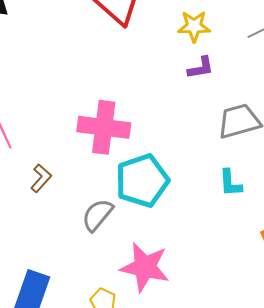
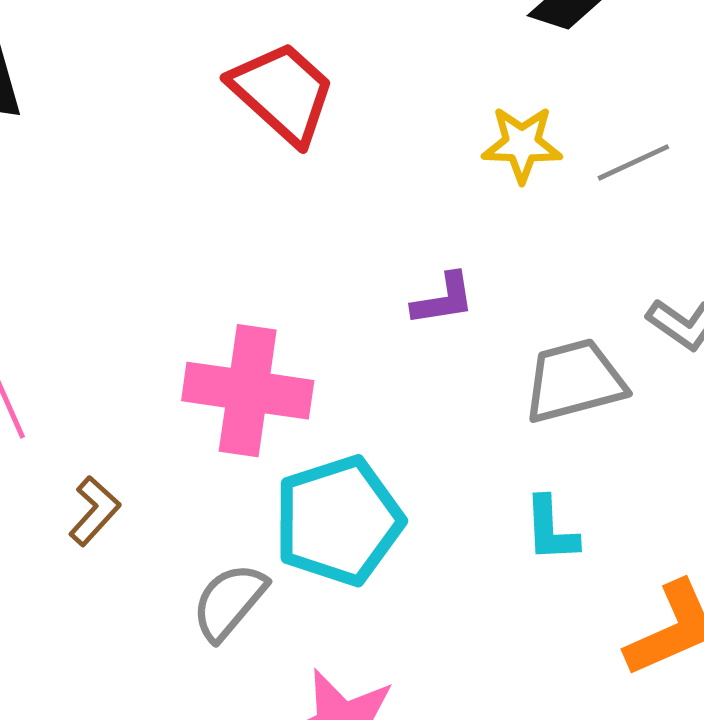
yellow star: (194, 26) -> (522, 144), moved
purple L-shape: (201, 68) -> (443, 299), moved

